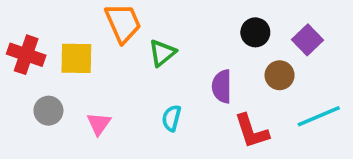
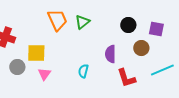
purple square: (308, 40) -> (156, 29), turned -35
green triangle: (162, 53) -> (82, 22), moved
yellow square: (76, 58) -> (36, 53), moved

